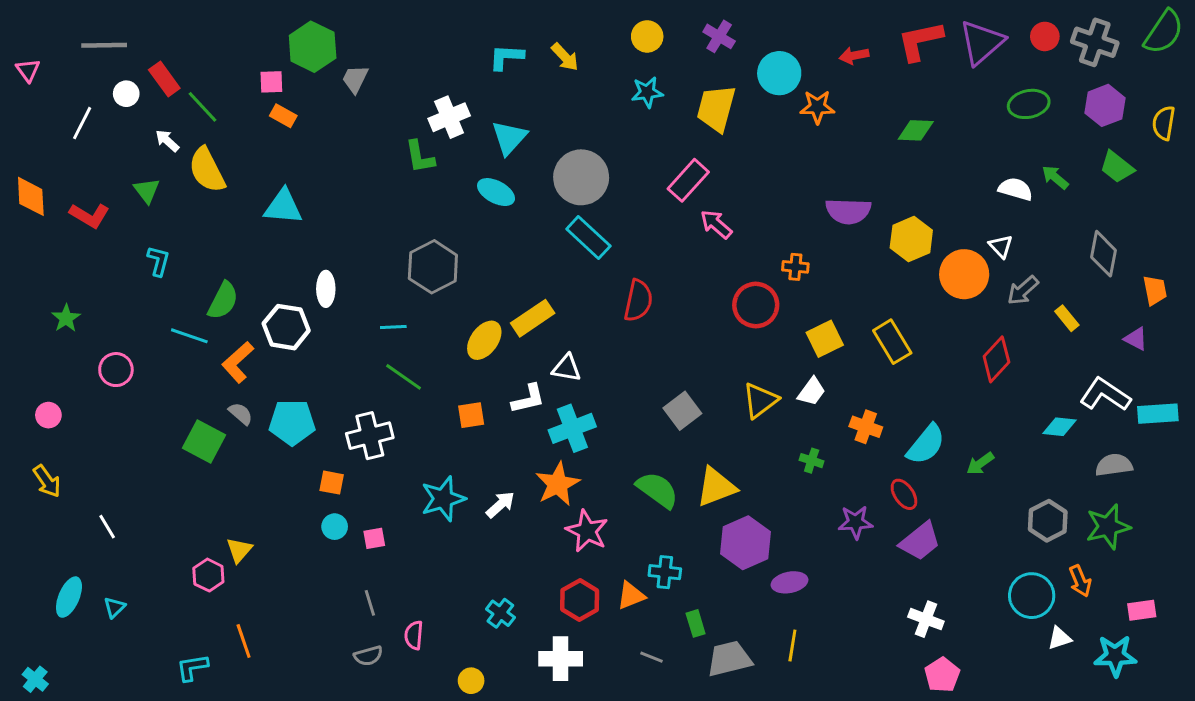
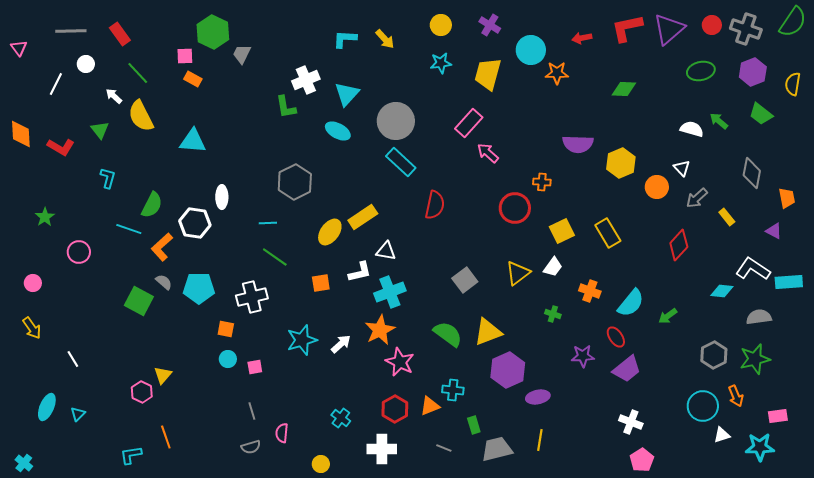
red rectangle: (164, 79) -> (120, 34), moved
orange circle: (964, 274) -> (657, 187), size x0.7

